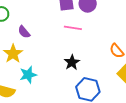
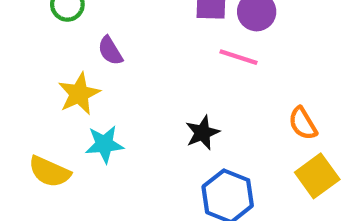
pink line: (73, 28) -> (239, 57), moved

